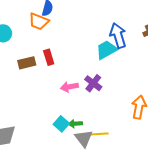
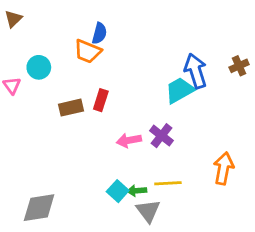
red rectangle: (49, 57) -> (101, 100), turned 35
yellow line: (99, 134) -> (168, 183), moved

